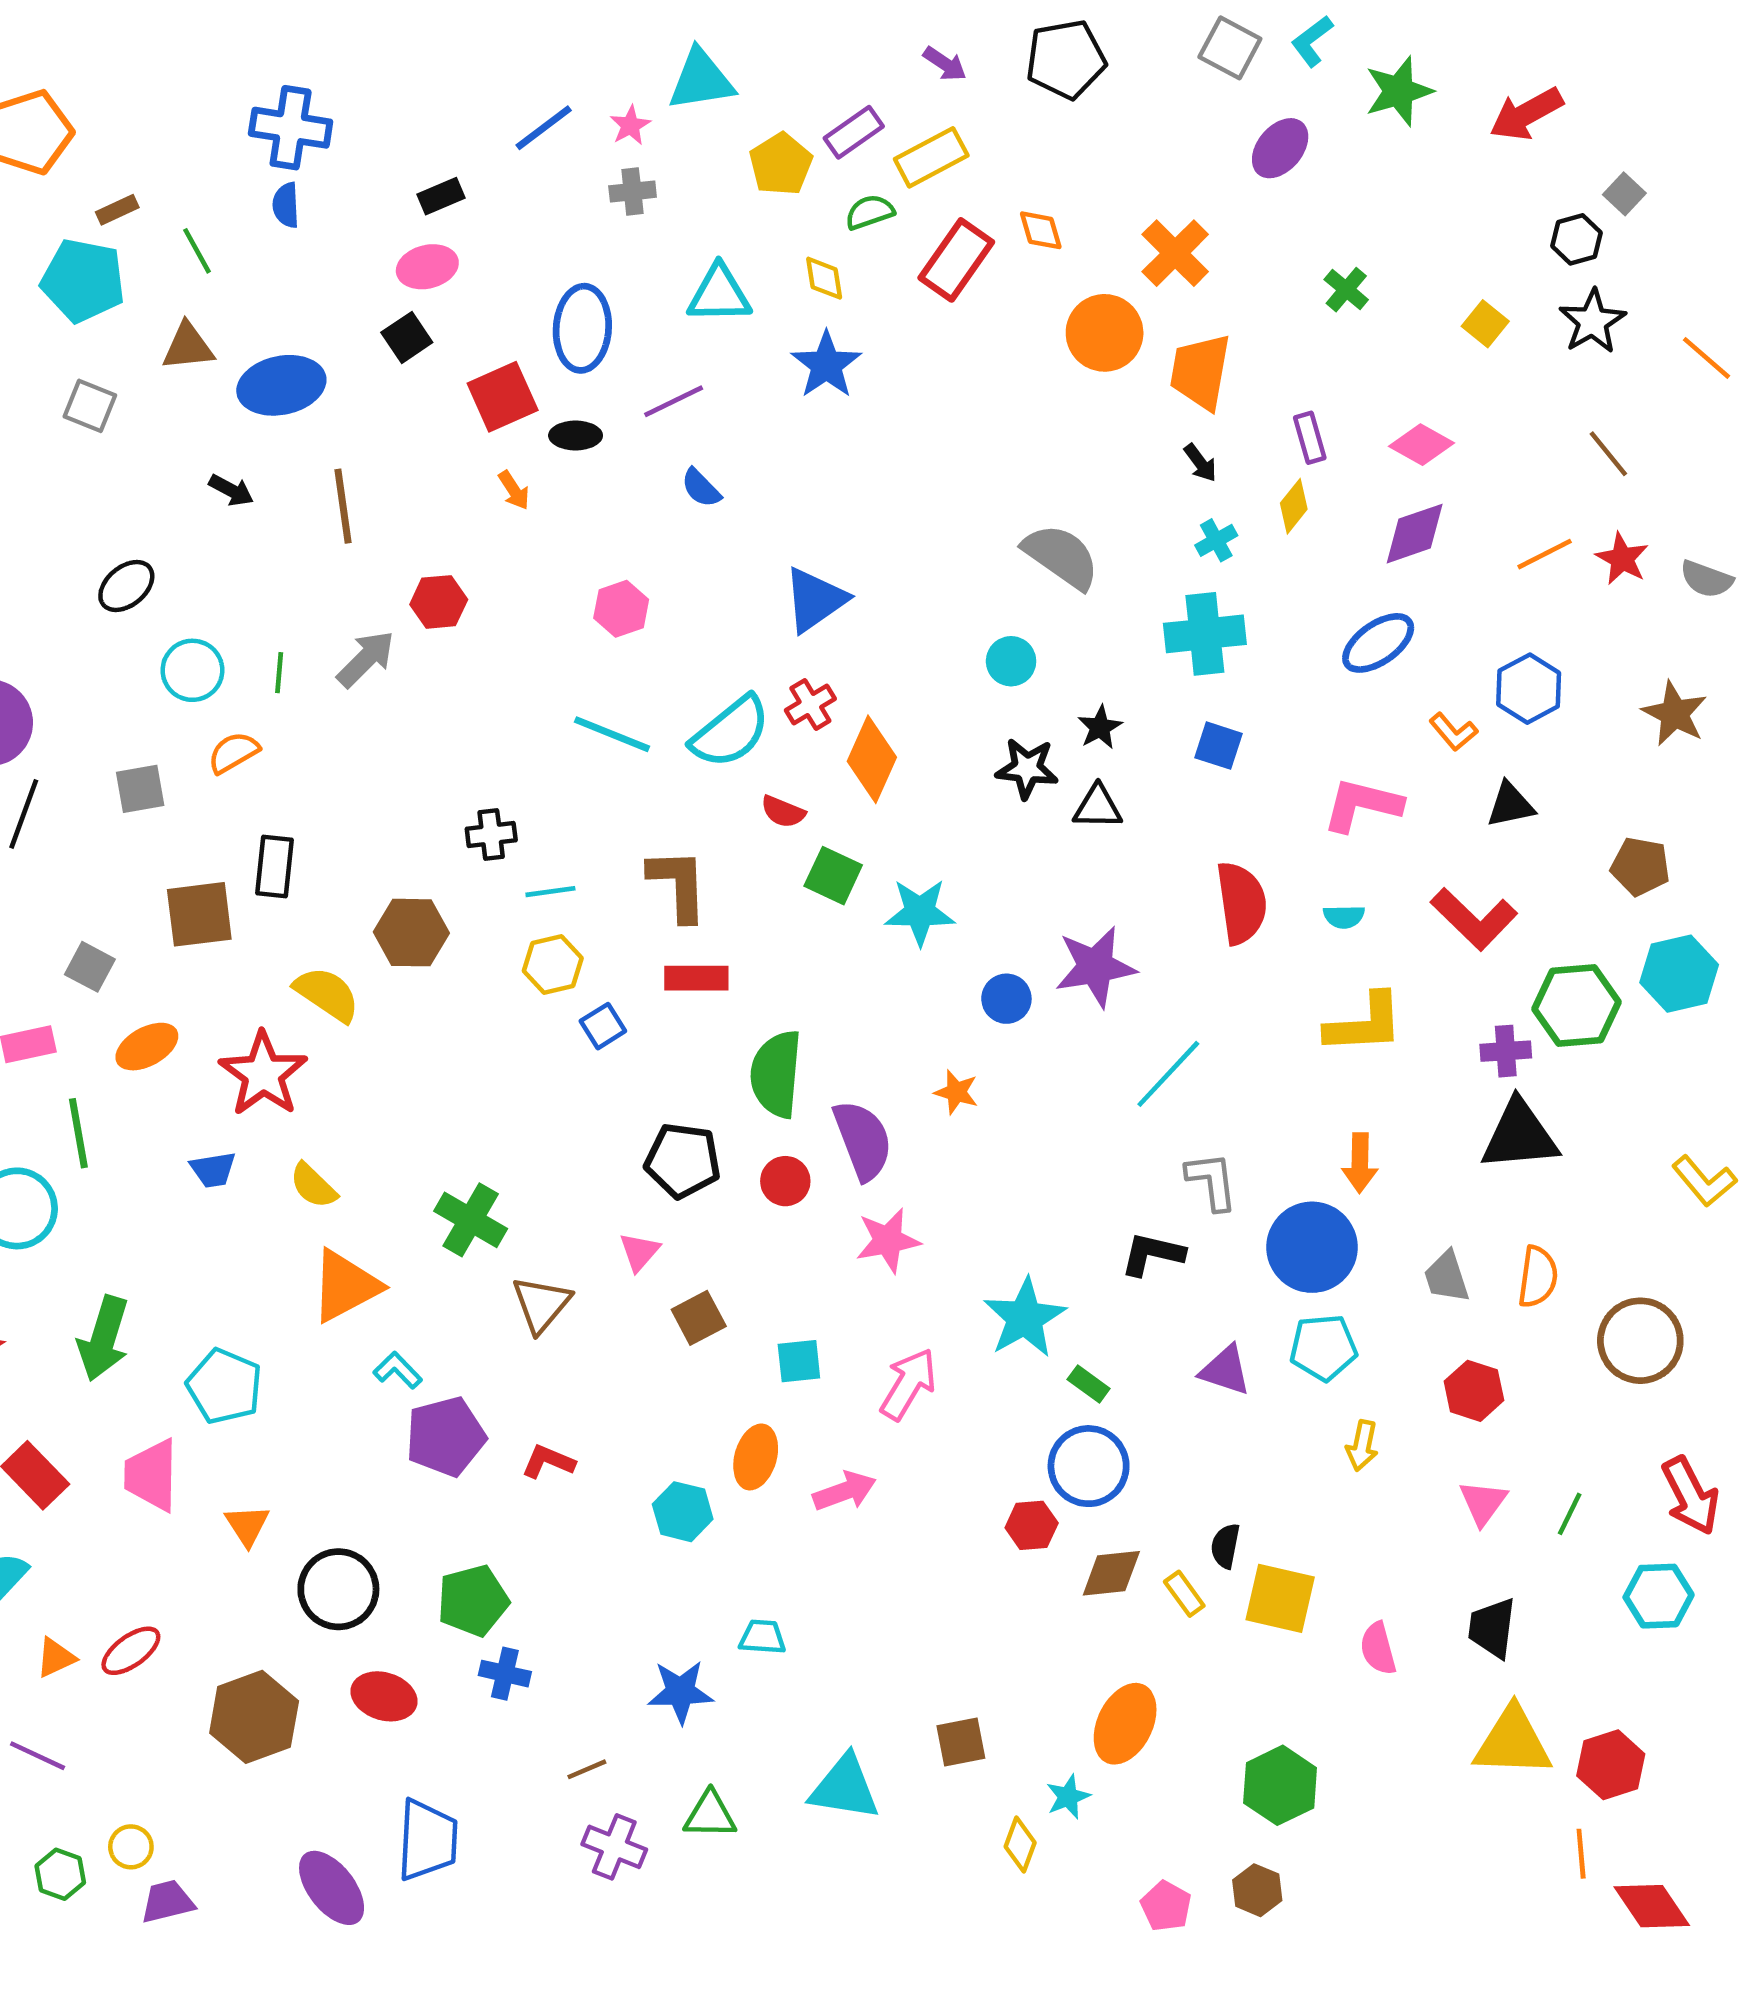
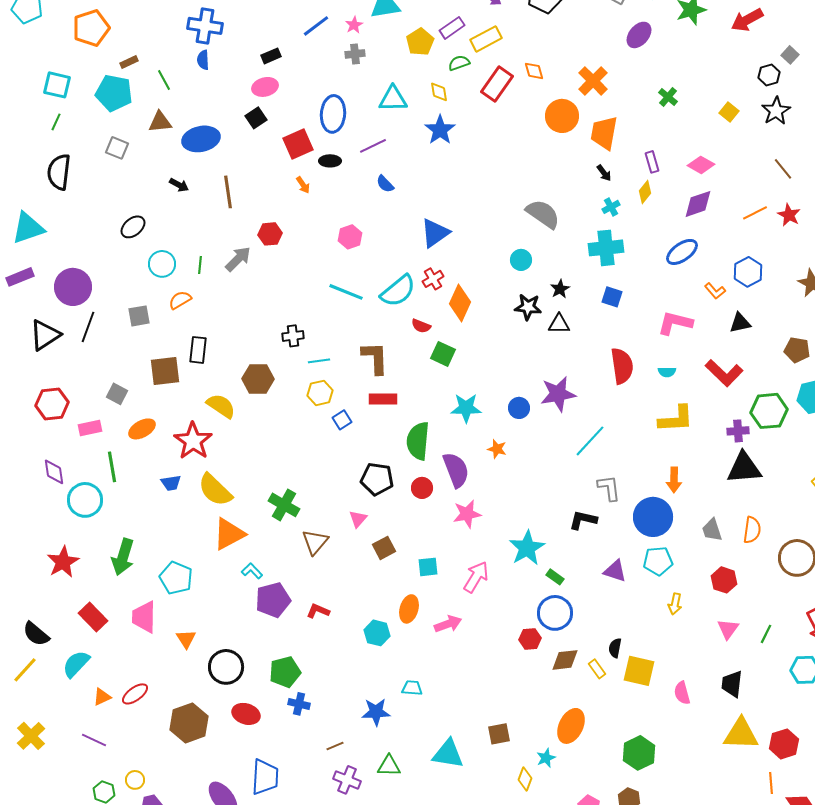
cyan star: (920, 912) -> (466, 408), moved
yellow semicircle: (313, 1186) -> (215, 490), size x1.6

